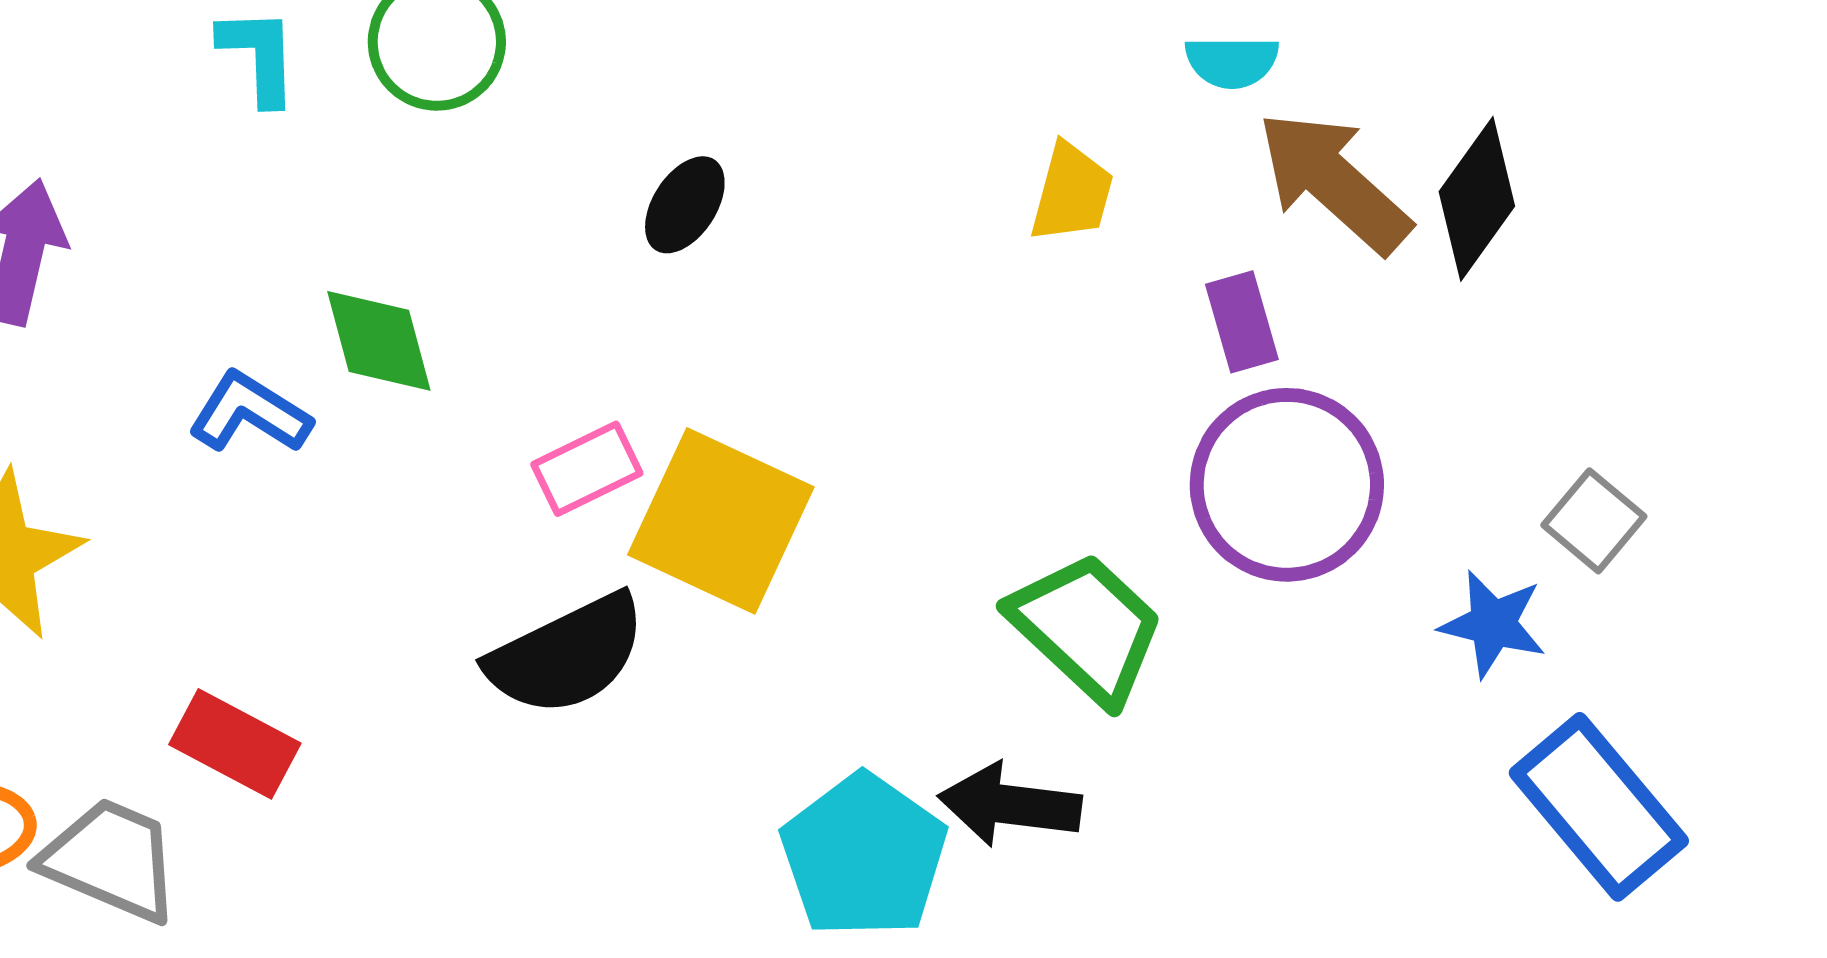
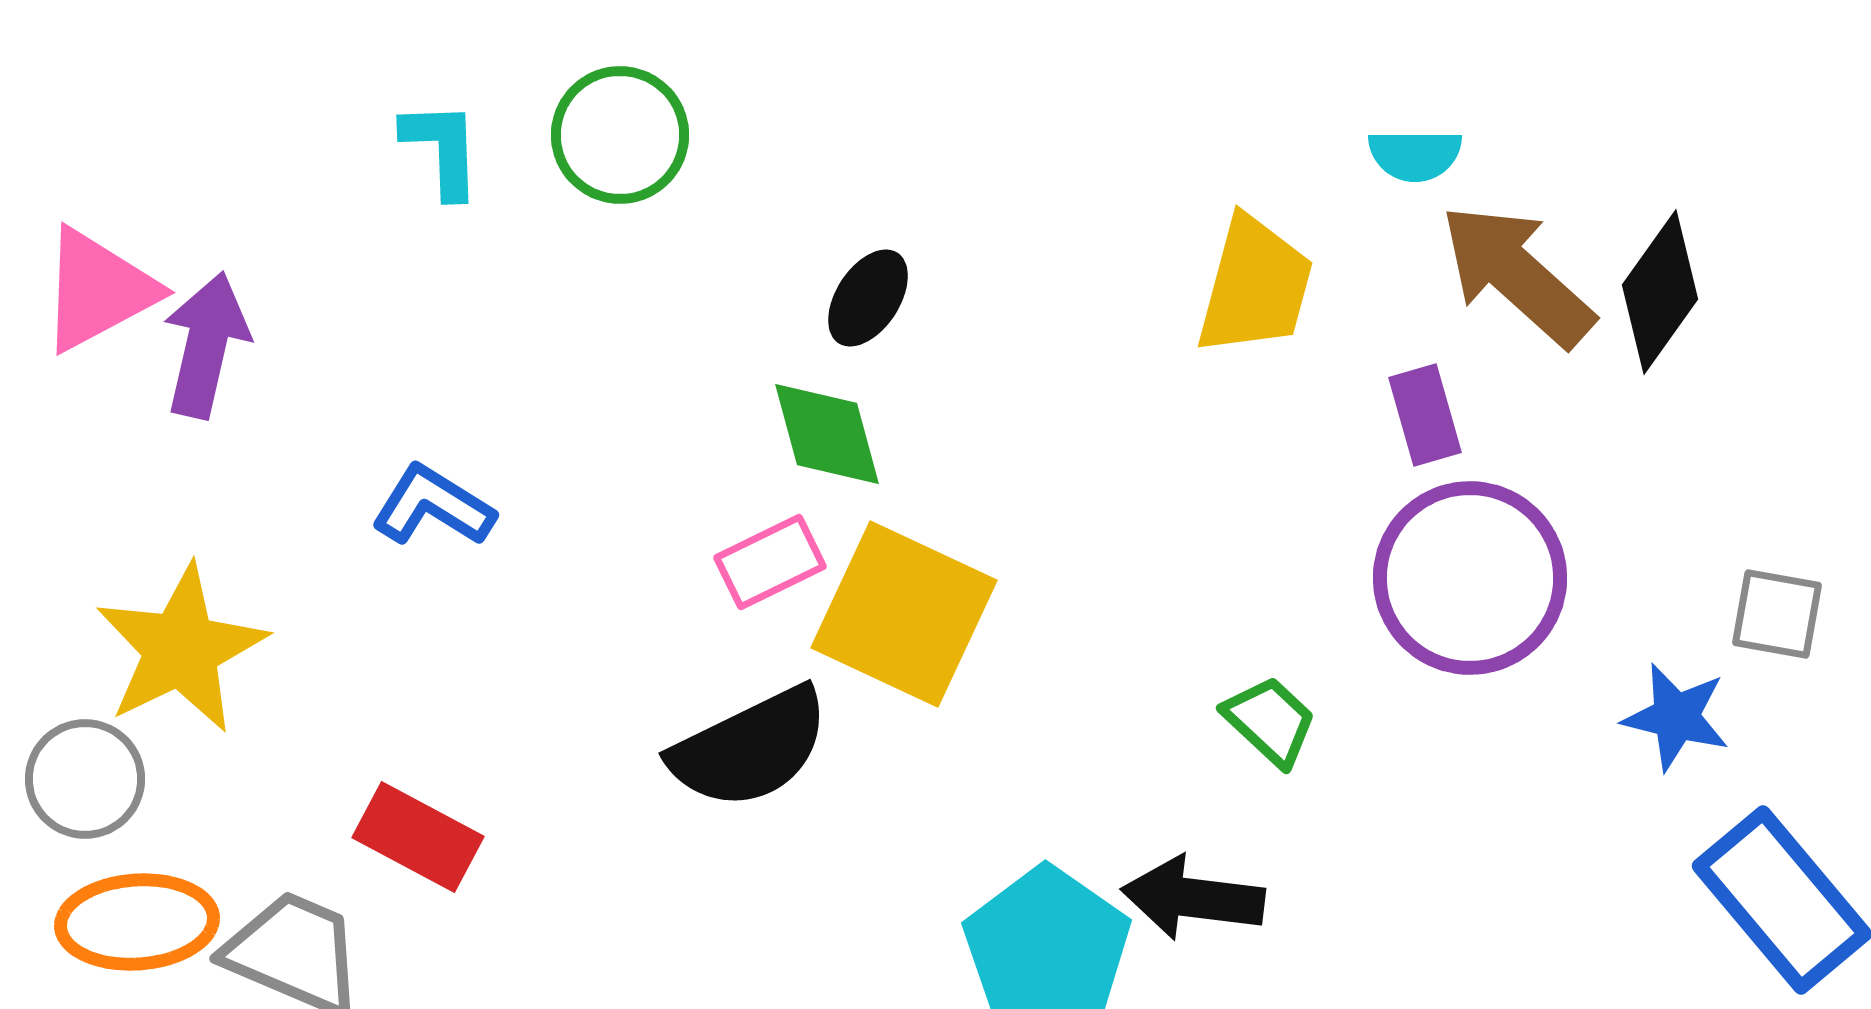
yellow trapezoid: (1072, 193) -> (1255, 286), size x1.4
green diamond: (379, 341) -> (827, 434), moved
gray square: (1594, 521) -> (1777, 614), turned -30
green trapezoid: (1087, 628) -> (1270, 721), size x0.6

